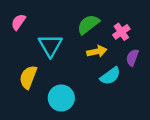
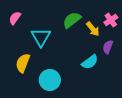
pink cross: (121, 32) -> (111, 20), moved
yellow arrow: (97, 51) -> (93, 29), moved, turned 63

